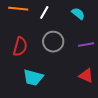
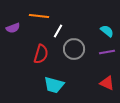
white line: (44, 13) -> (58, 31), moved
cyan semicircle: (78, 14) -> (107, 31), moved

